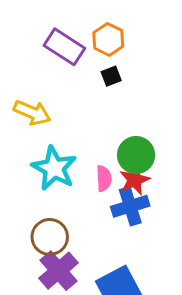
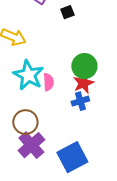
pink semicircle: (104, 178) -> (48, 82), moved
blue cross: (130, 206) -> (80, 101), size x0.7

